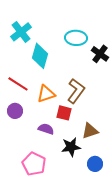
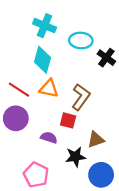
cyan cross: (21, 32) -> (45, 26), moved, turned -30
orange triangle: (46, 94) -> (49, 88), moved, turned 30
purple circle: (15, 111) -> (16, 118), size x1.5
blue circle: (95, 164) -> (101, 175), size x1.5

